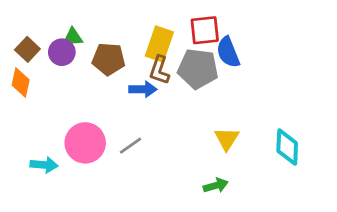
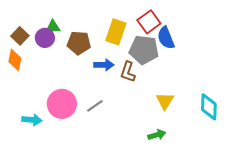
red square: (205, 30) -> (149, 22), turned -30
brown L-shape: (159, 70) -> (128, 72), moved

